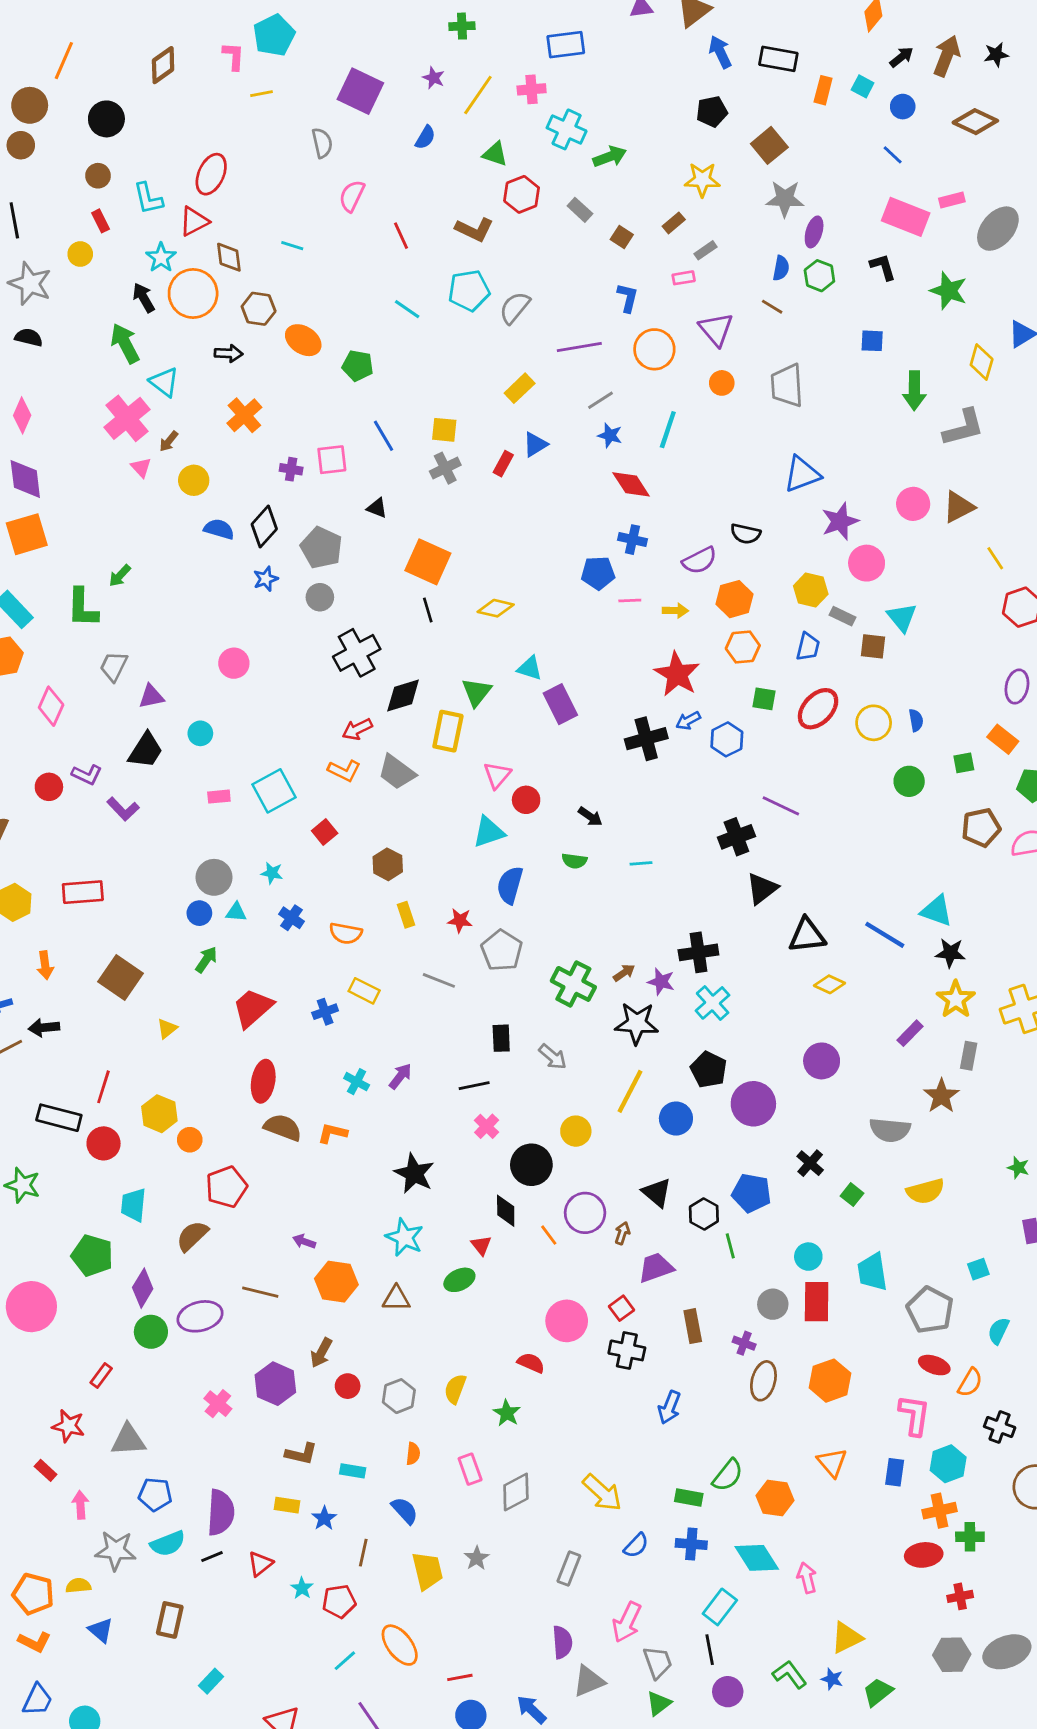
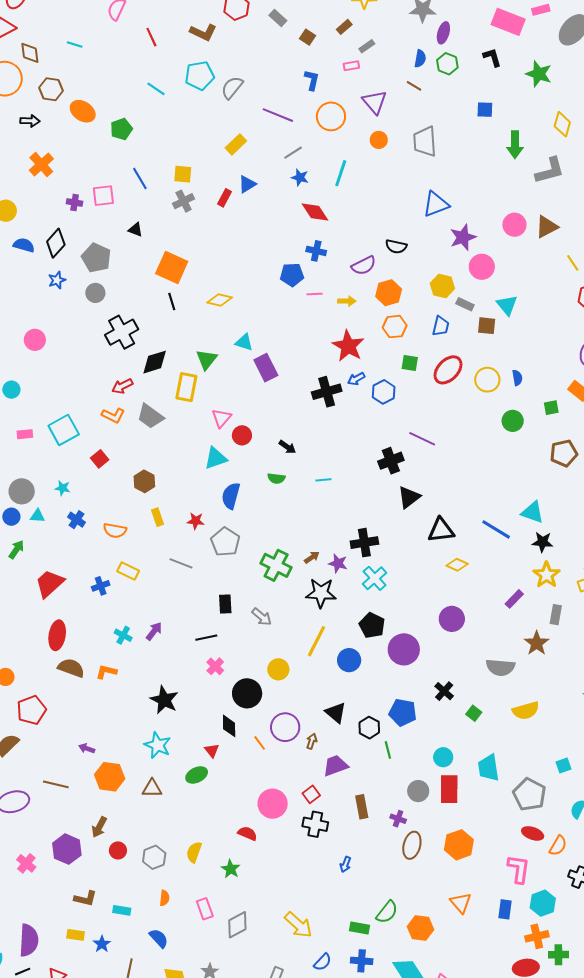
purple line: (579, 347) -> (278, 115), turned 32
green pentagon: (358, 366) -> (121, 129), turned -30
blue arrow: (669, 1407) -> (345, 864), size x0.7

